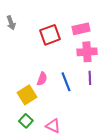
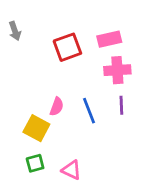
yellow square: (27, 95) -> (36, 128), turned -30
green square: (26, 121) -> (35, 163), turned 32

